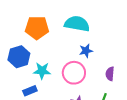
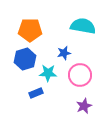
orange pentagon: (37, 28) -> (30, 30), moved
blue star: (86, 51) -> (64, 53), moved

